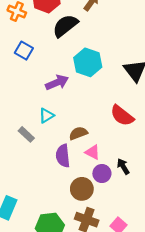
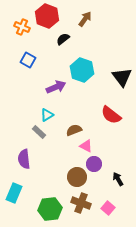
black semicircle: (65, 26) -> (63, 39), size x0.6
gray rectangle: (26, 134) -> (39, 132), moved
purple semicircle: (63, 156) -> (24, 159), moved
black arrow: (123, 166) -> (118, 179), moved

